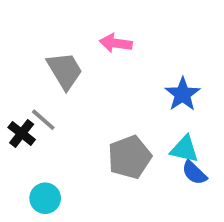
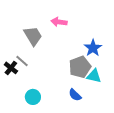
gray pentagon: (130, 157) -> (80, 67), moved
blue semicircle: (194, 173) -> (75, 95), moved
cyan circle: (45, 198) -> (33, 97), moved

